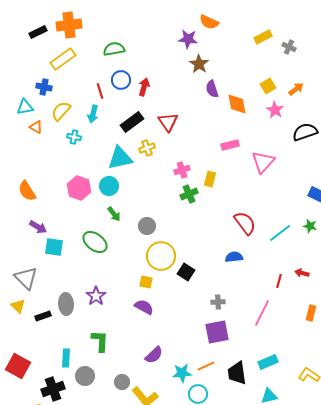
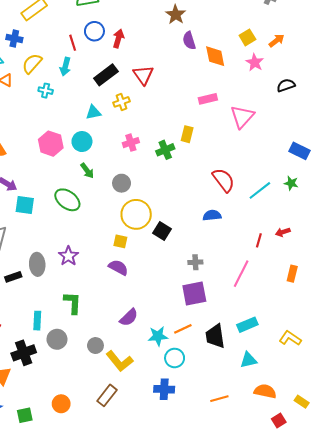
black semicircle: (305, 132) -> (286, 85), size x0.7
cyan triangle: (120, 158) -> (93, 112), size x0.6
pink cross: (182, 170) -> (131, 143), moved
red arrow: (302, 273) -> (283, 232), turned -32

